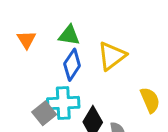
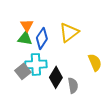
green triangle: (69, 35) -> (25, 38), moved
orange triangle: (26, 40) -> (27, 25), moved

